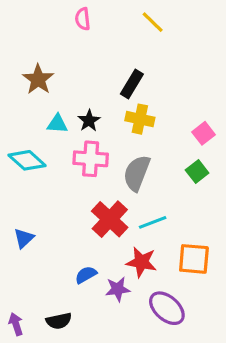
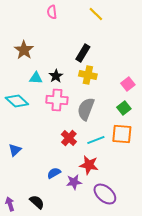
red cross: (110, 219) -> (69, 138), size x0.7
orange square: (194, 259) -> (122, 134), moved
black semicircle: (59, 321) -> (37, 202), turned -126

